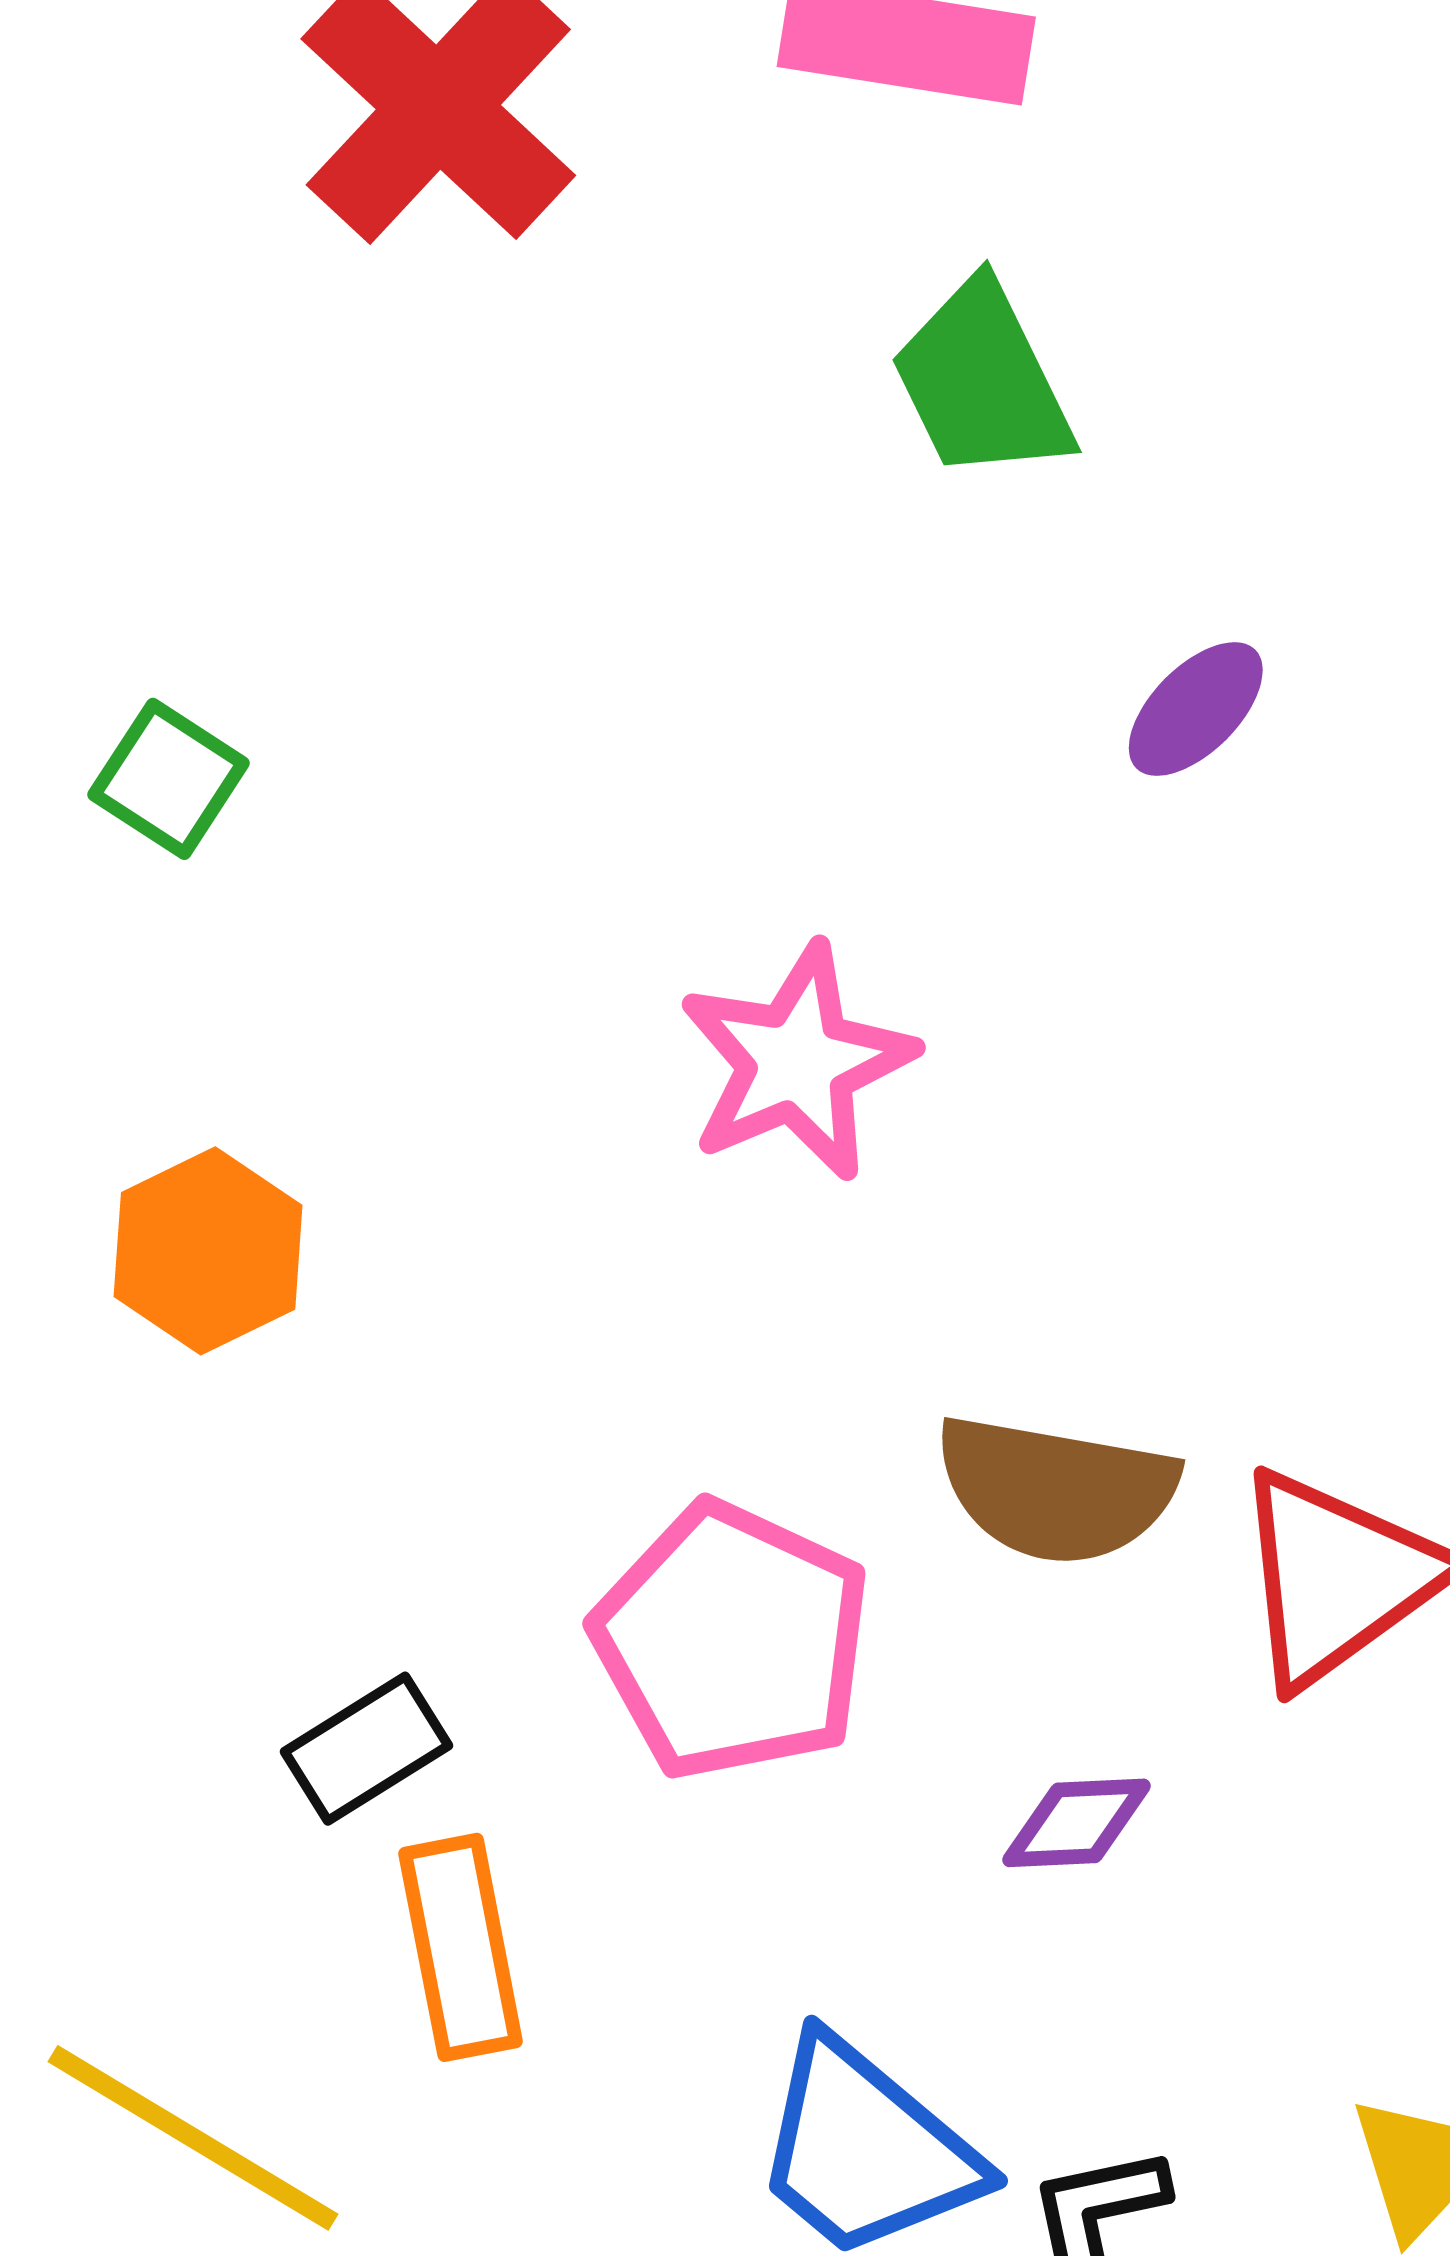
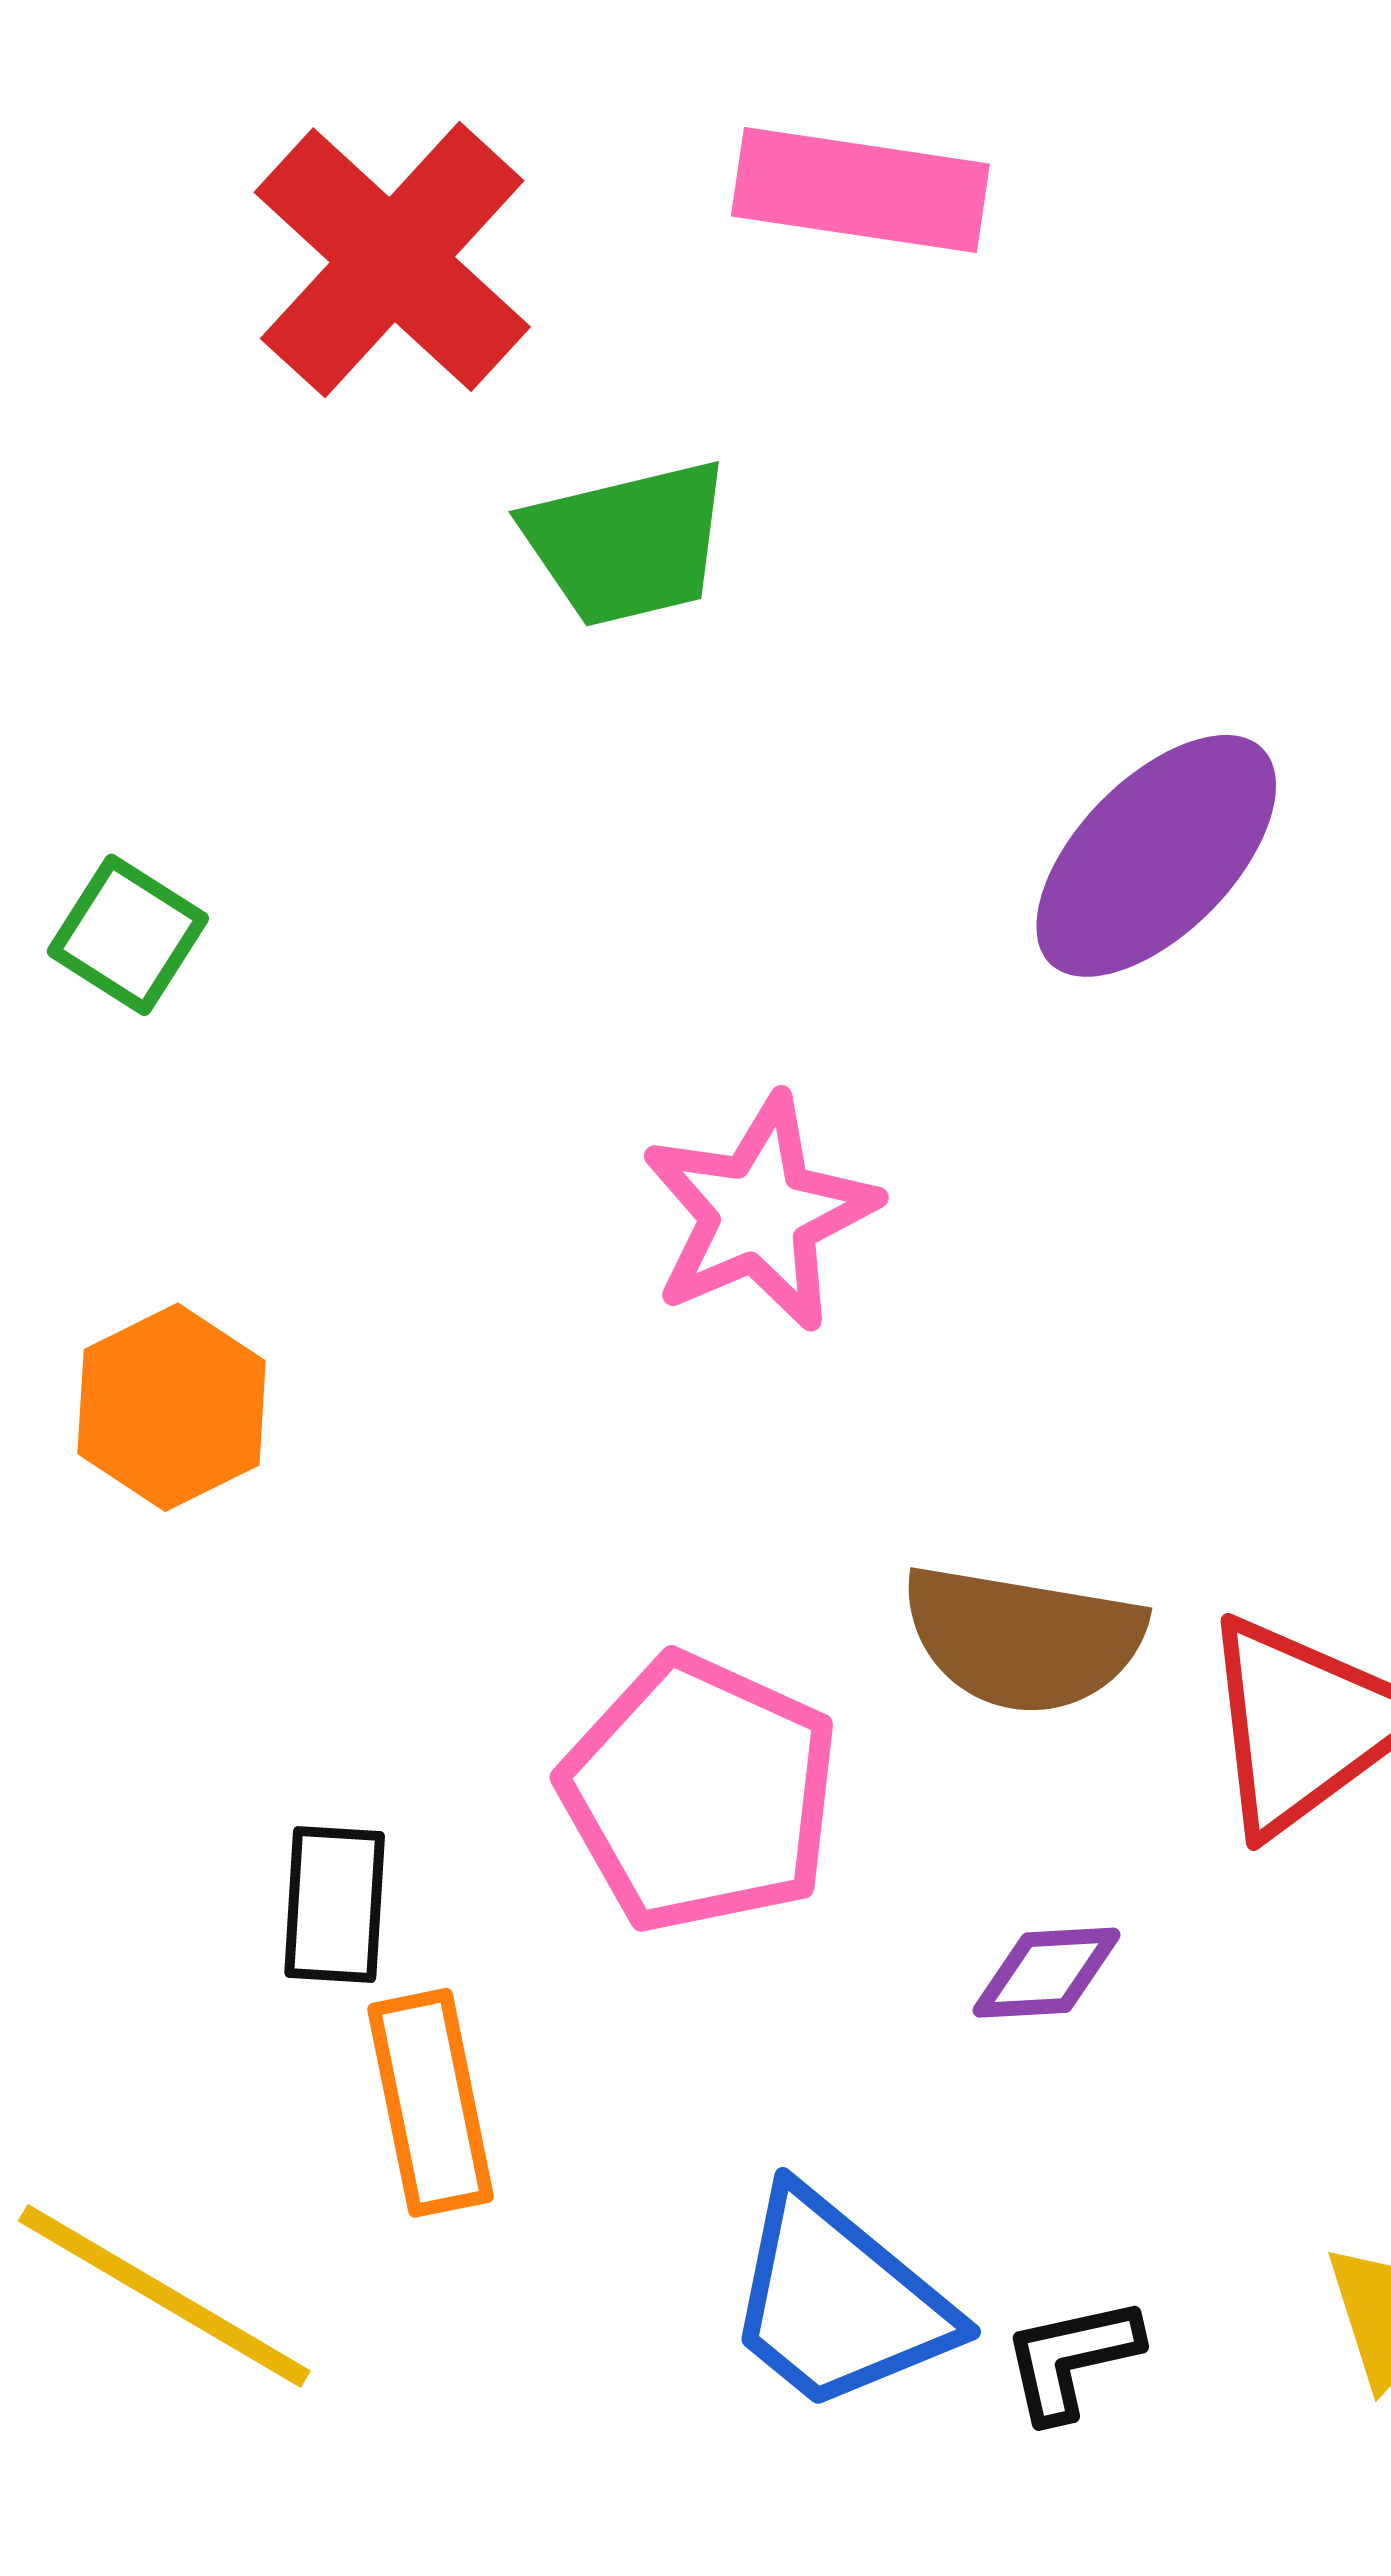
green trapezoid: (982, 381) -> (627, 543), moved, turned -77
purple ellipse: (1196, 709) -> (1156, 856), size x1.8
black rectangle: (367, 1749) -> (335, 1904), turned -54

